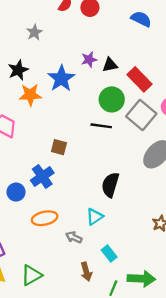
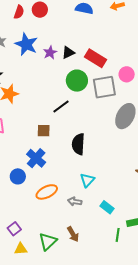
blue star: (61, 79) -> (26, 44), moved
gray square: (141, 115) -> (104, 87), turned -35
black line: (101, 126) -> (61, 106), moved, turned -30
black semicircle: (110, 185) -> (78, 144), moved
brown arrow: (86, 272) -> (73, 234), moved

